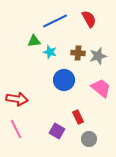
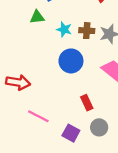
cyan star: (50, 52) -> (64, 29), moved
pink line: (16, 129) -> (38, 116), moved, turned -36
purple square: (57, 131) -> (71, 133), moved

